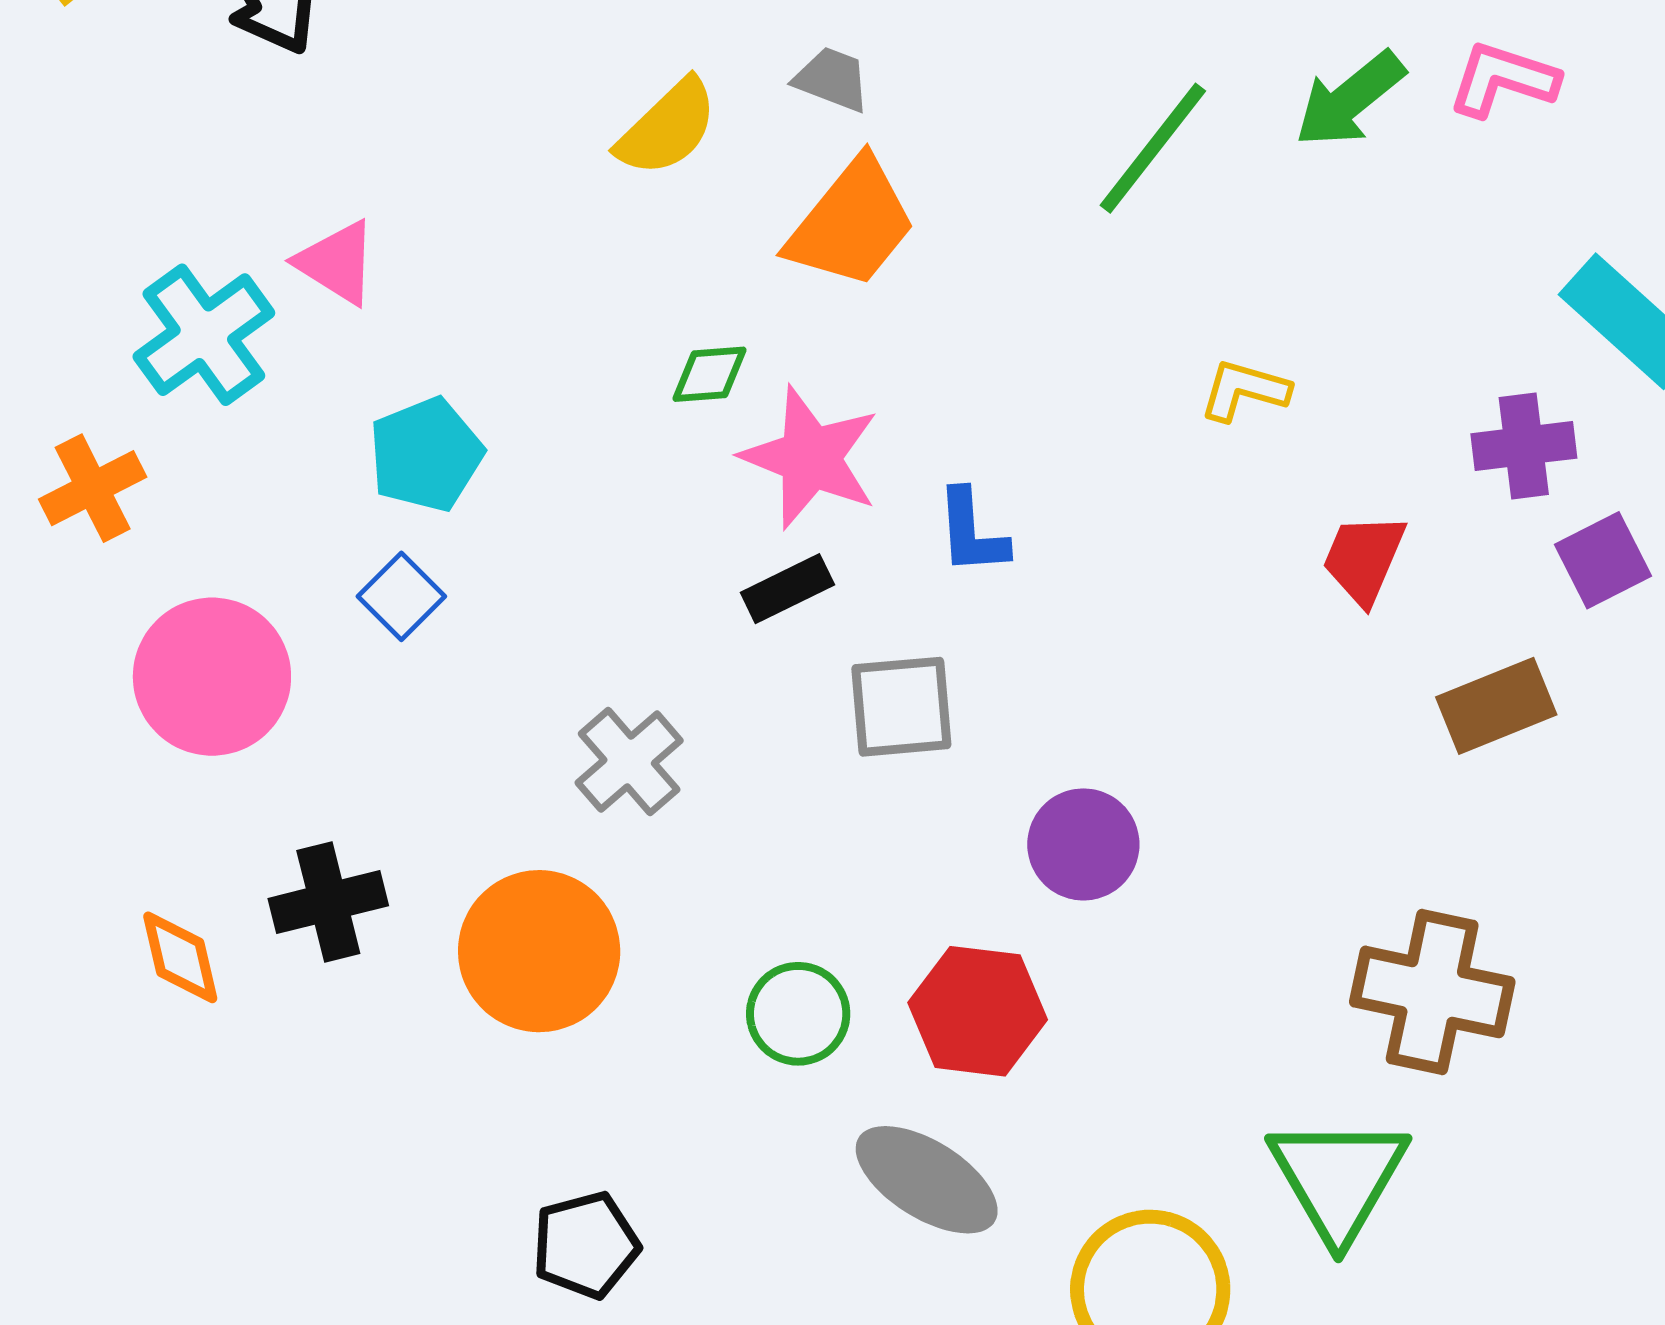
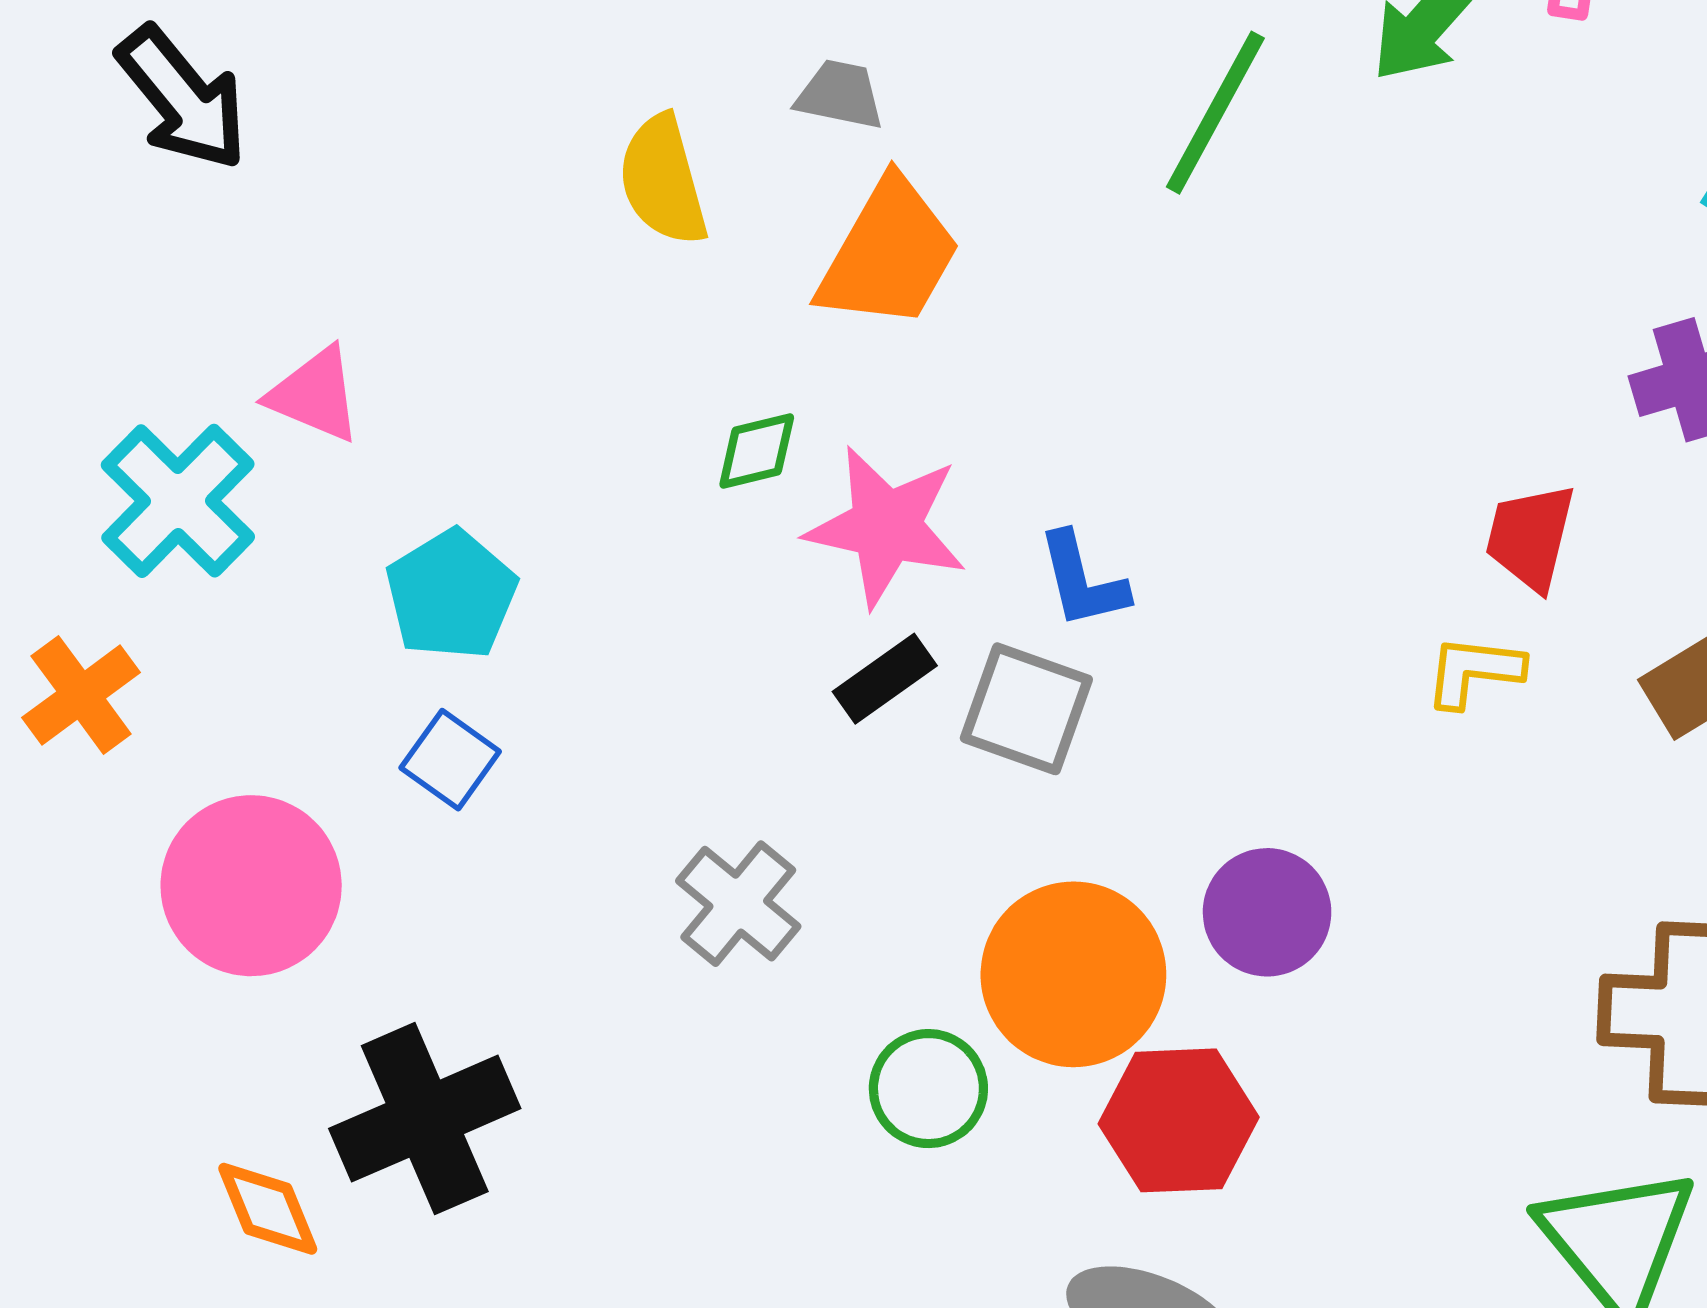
yellow semicircle: (667, 128) -> (663, 180), turned 128
yellow L-shape: (1244, 390) -> (1474, 671), moved
gray square: (901, 707) -> (1026, 709), moved, turned 34
black cross: (328, 902) -> (425, 1119), size x1.4
orange circle: (539, 951) -> (1073, 974), moved
green circle: (798, 1014) -> (928, 1089), moved

